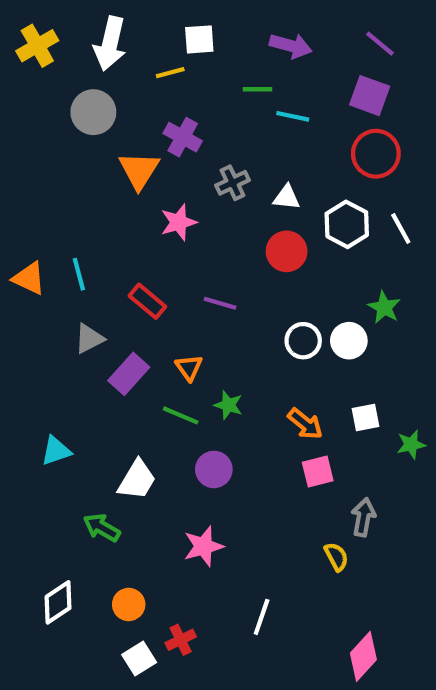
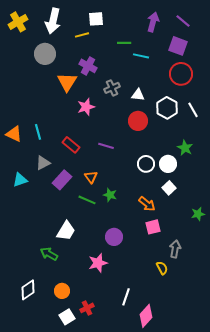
purple arrow: (291, 46) -> (153, 22), moved, turned -90
white square: (365, 418) -> (169, 188), moved, turned -32
cyan triangle: (56, 451) -> (20, 180), moved
purple circle: (214, 469) -> (114, 237), moved
pink diamond: (363, 656) -> (146, 316), moved

